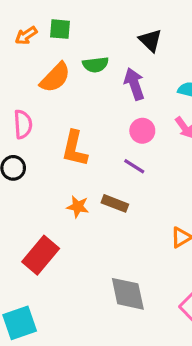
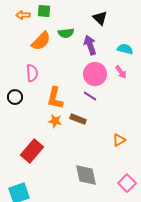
orange arrow: (26, 36) -> (23, 15), turned 32
pink semicircle: (23, 124) -> (32, 73), moved
pink circle: (142, 131) -> (95, 74), size x1.5
orange L-shape: (75, 149) -> (55, 98), moved

